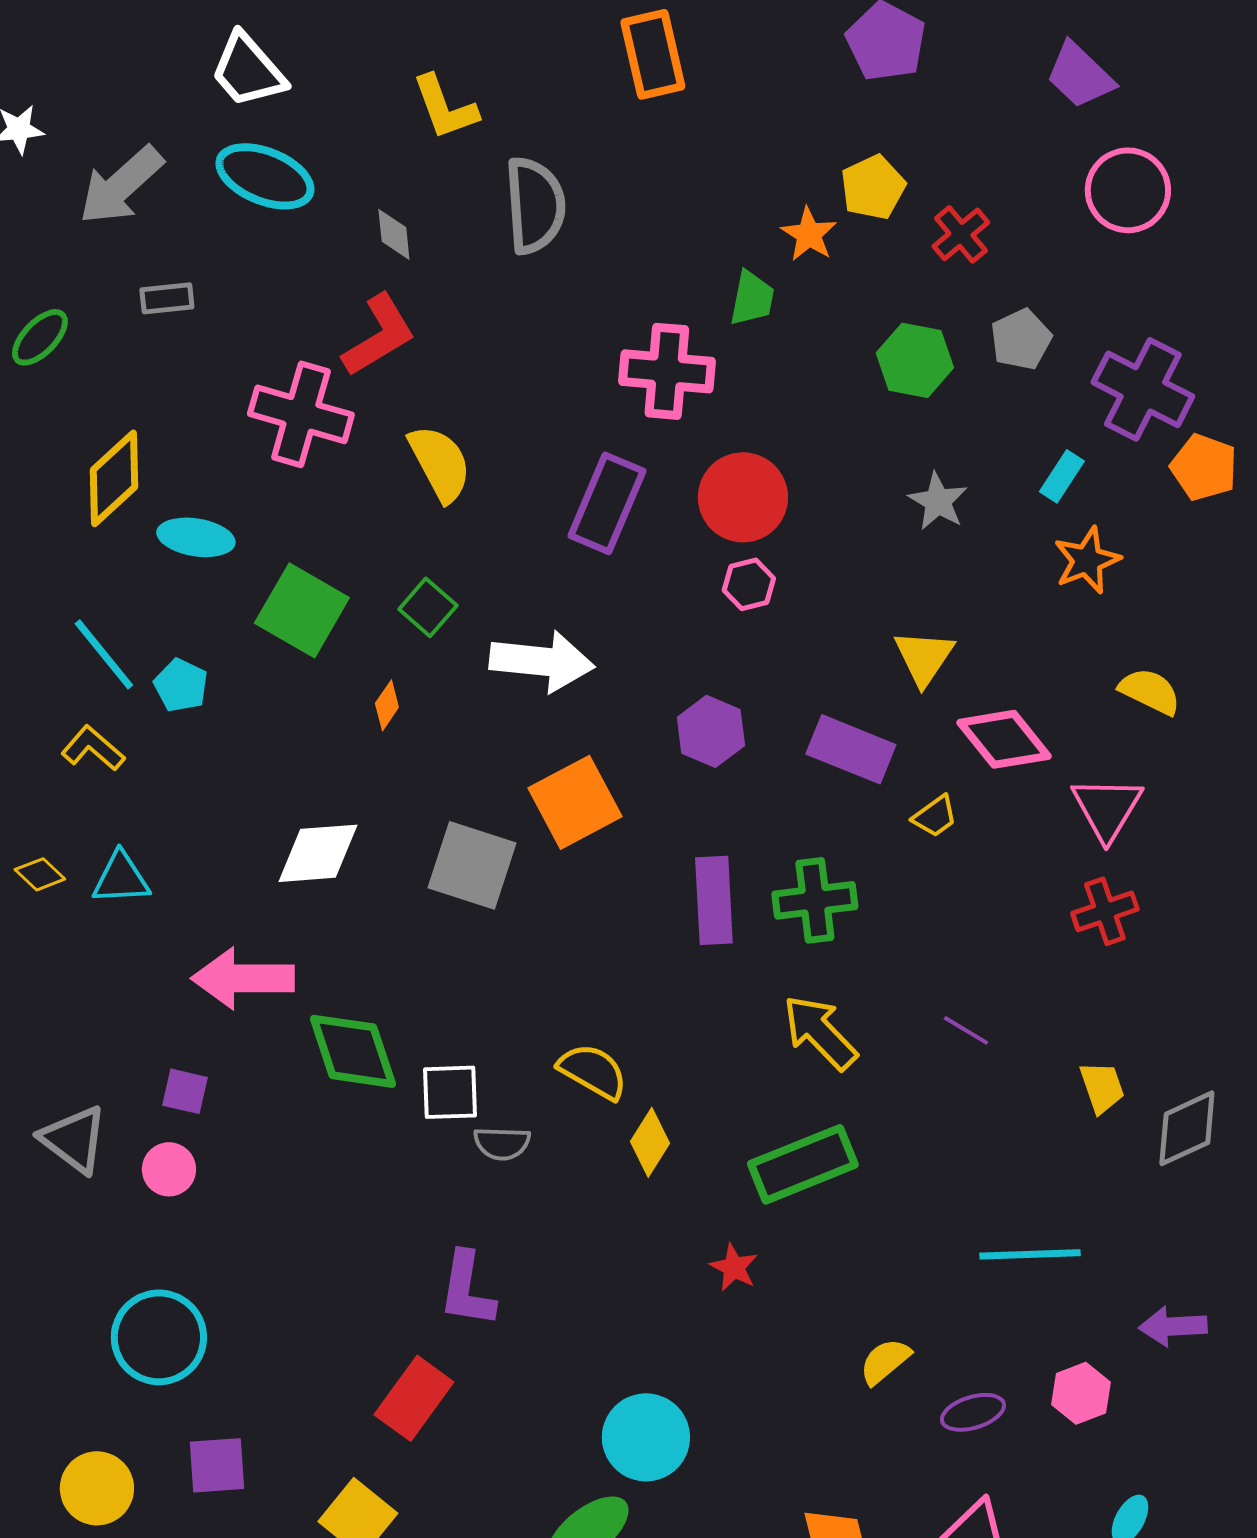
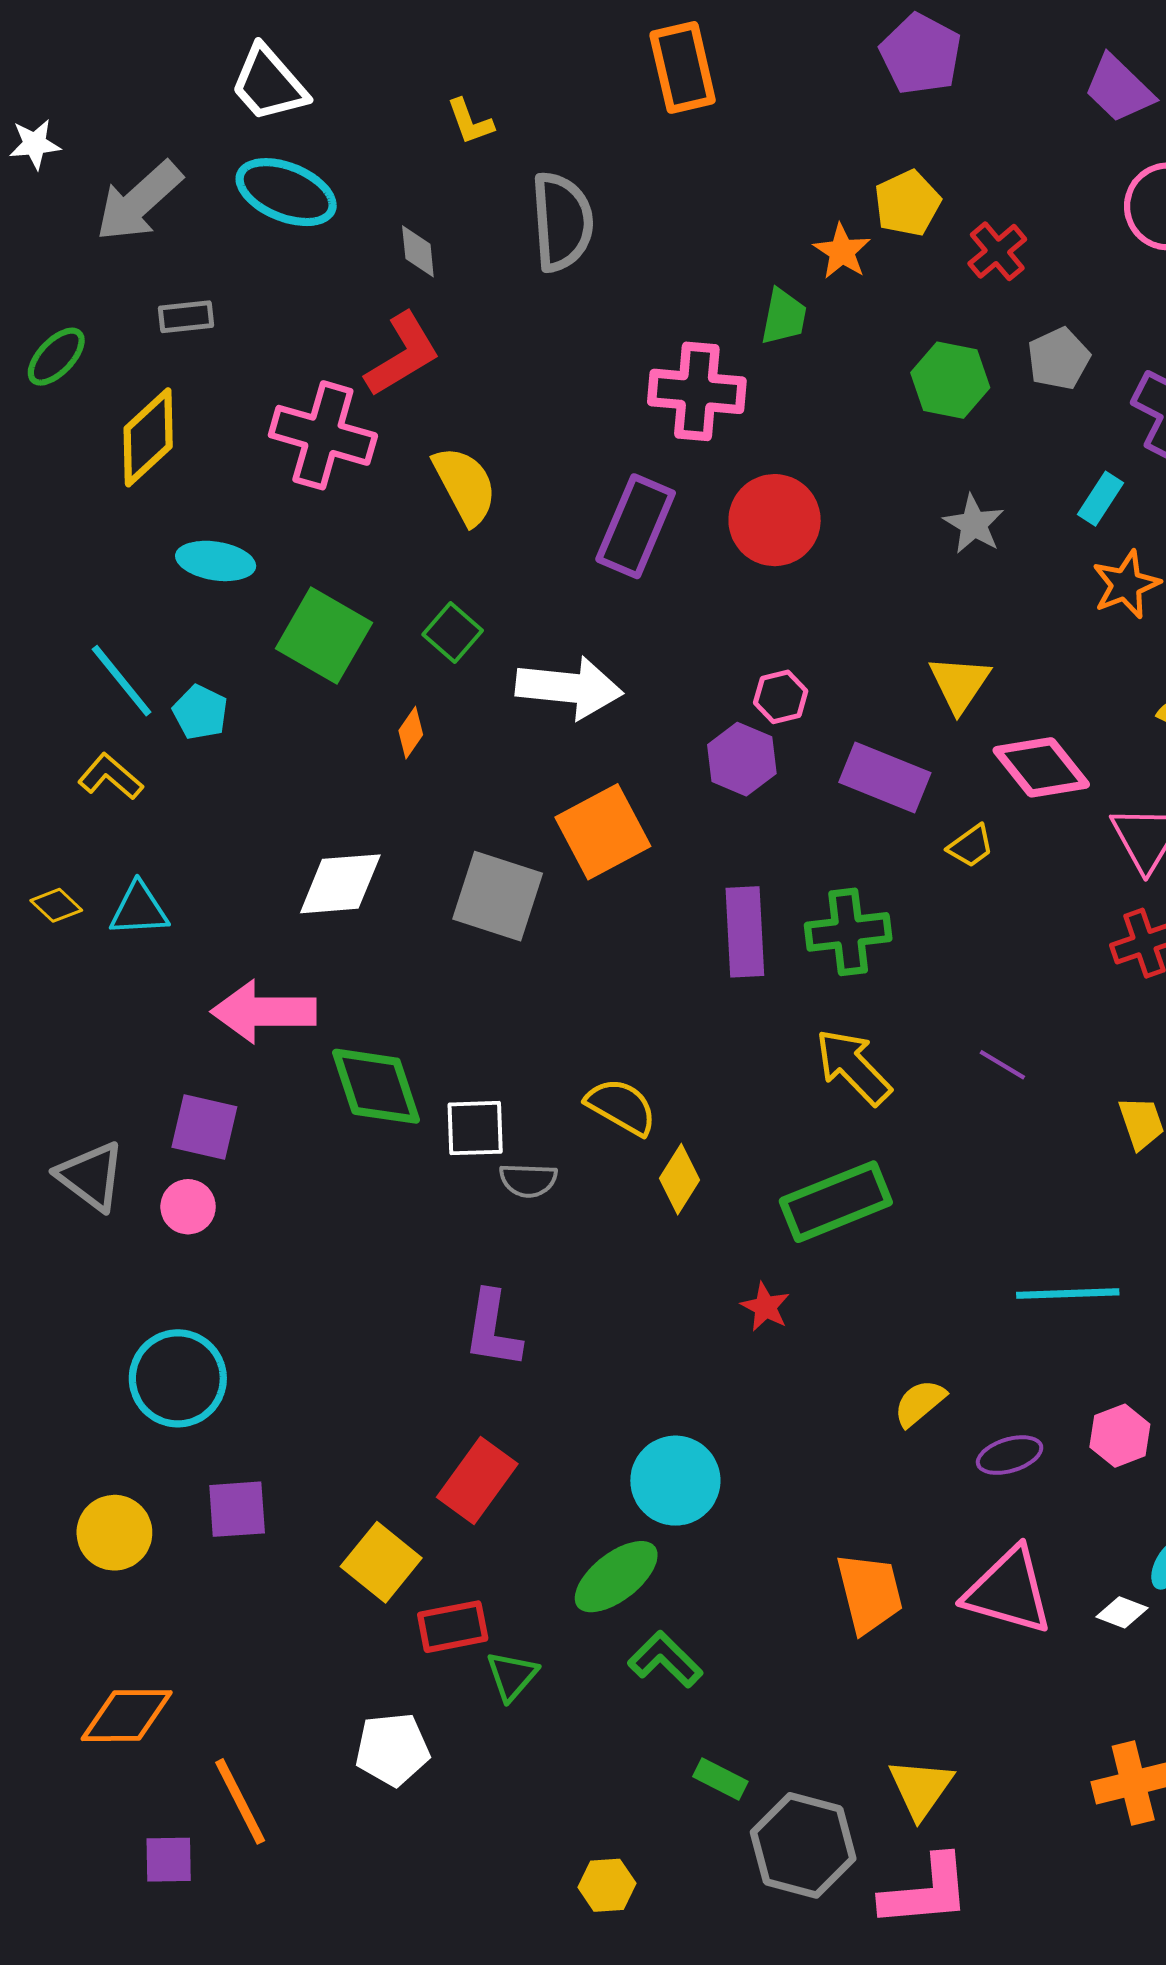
yellow L-shape: (445, 107) -> (470, 122), size x0.7
yellow diamond: (114, 478) -> (148, 437), moved
pink hexagon: (749, 584) -> (781, 697), moved
purple square: (185, 1091) -> (204, 1127), size x1.4
red rectangle: (414, 1398) -> (477, 1481), moved

